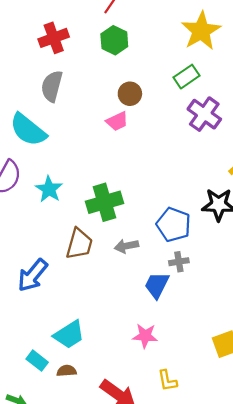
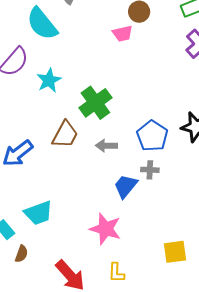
green cross: (104, 202) -> (95, 103), turned -32
pink star: (145, 336) -> (105, 229), size x1.4
brown semicircle: (67, 371) -> (21, 254), moved, turned 102

